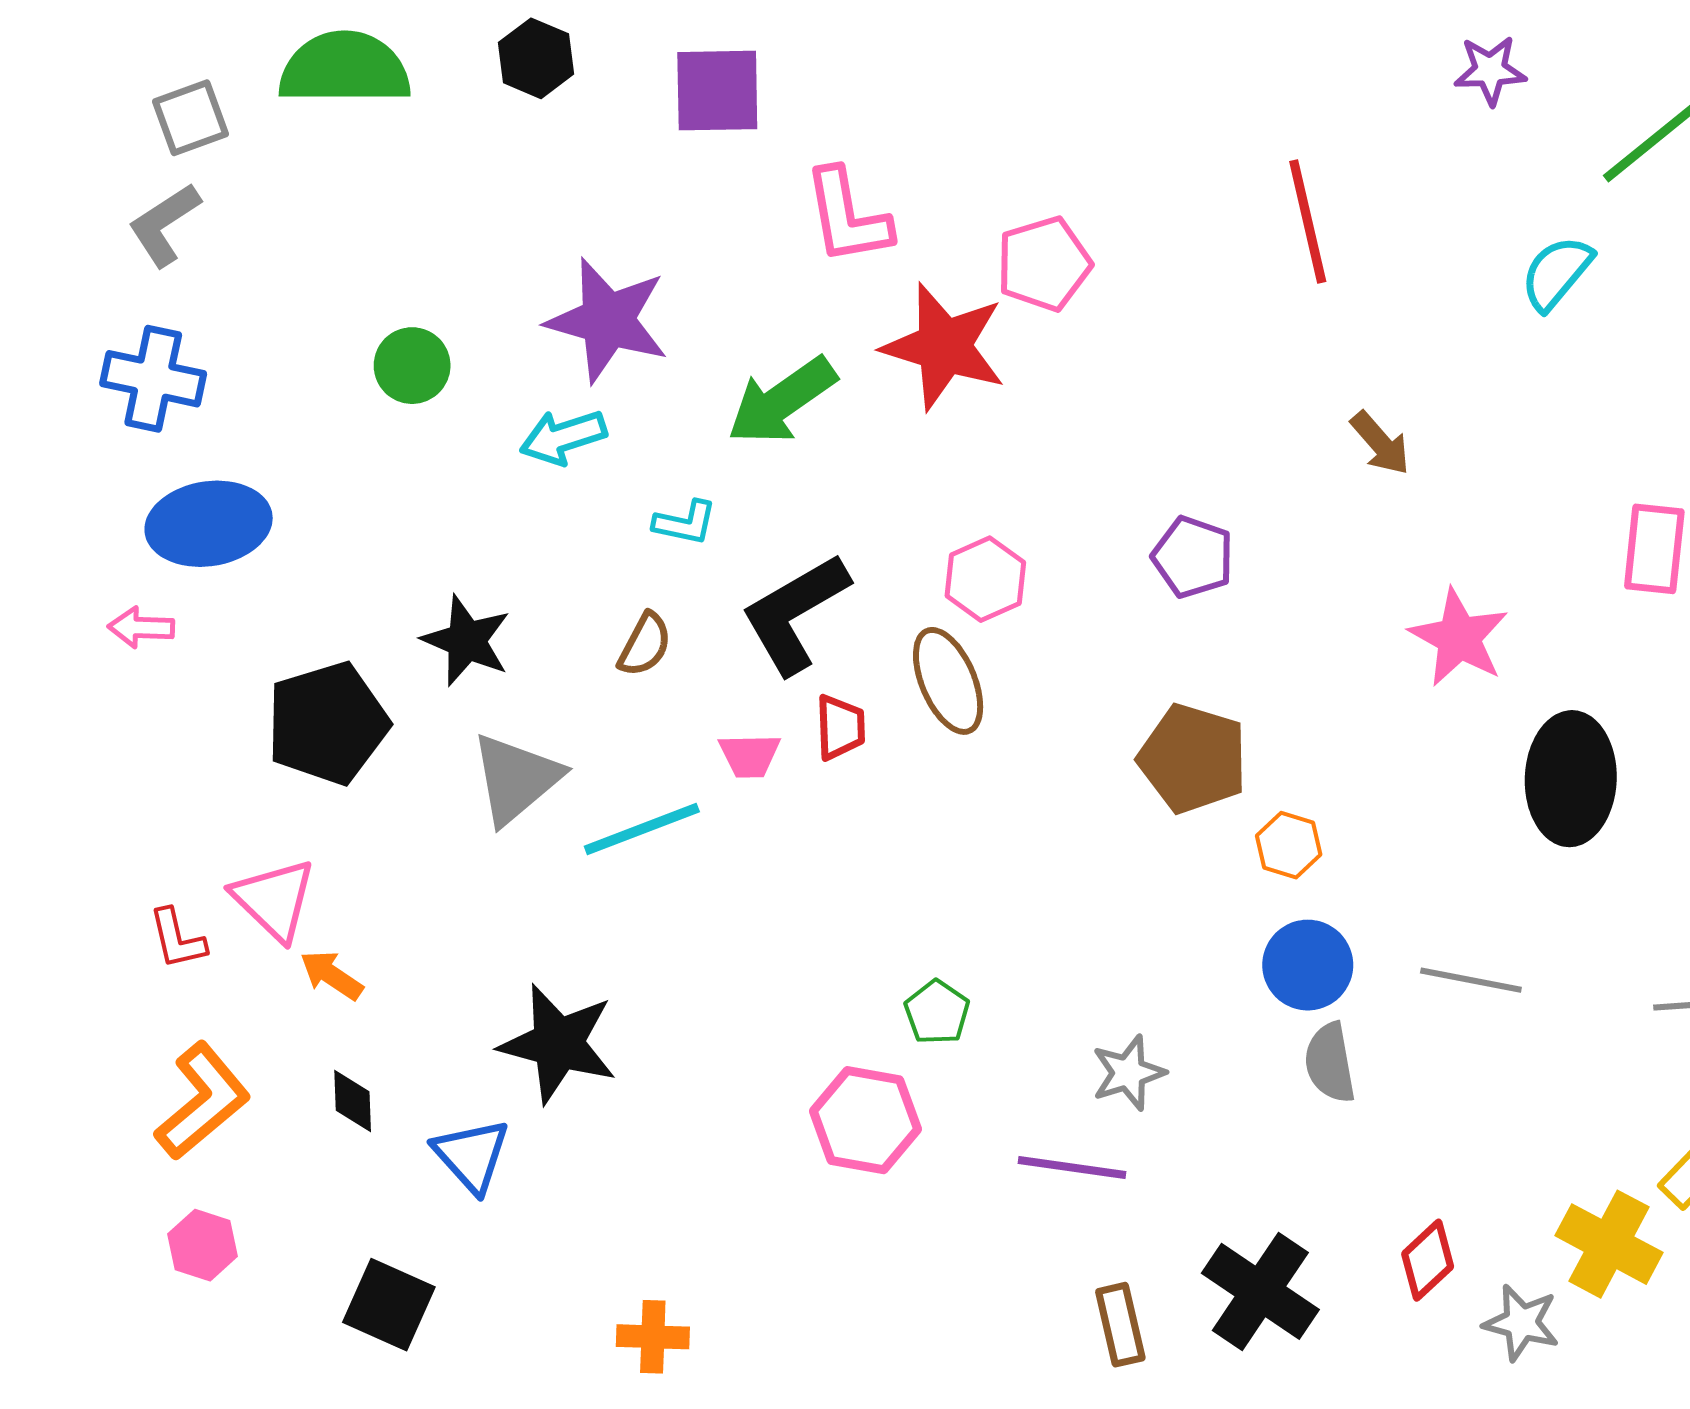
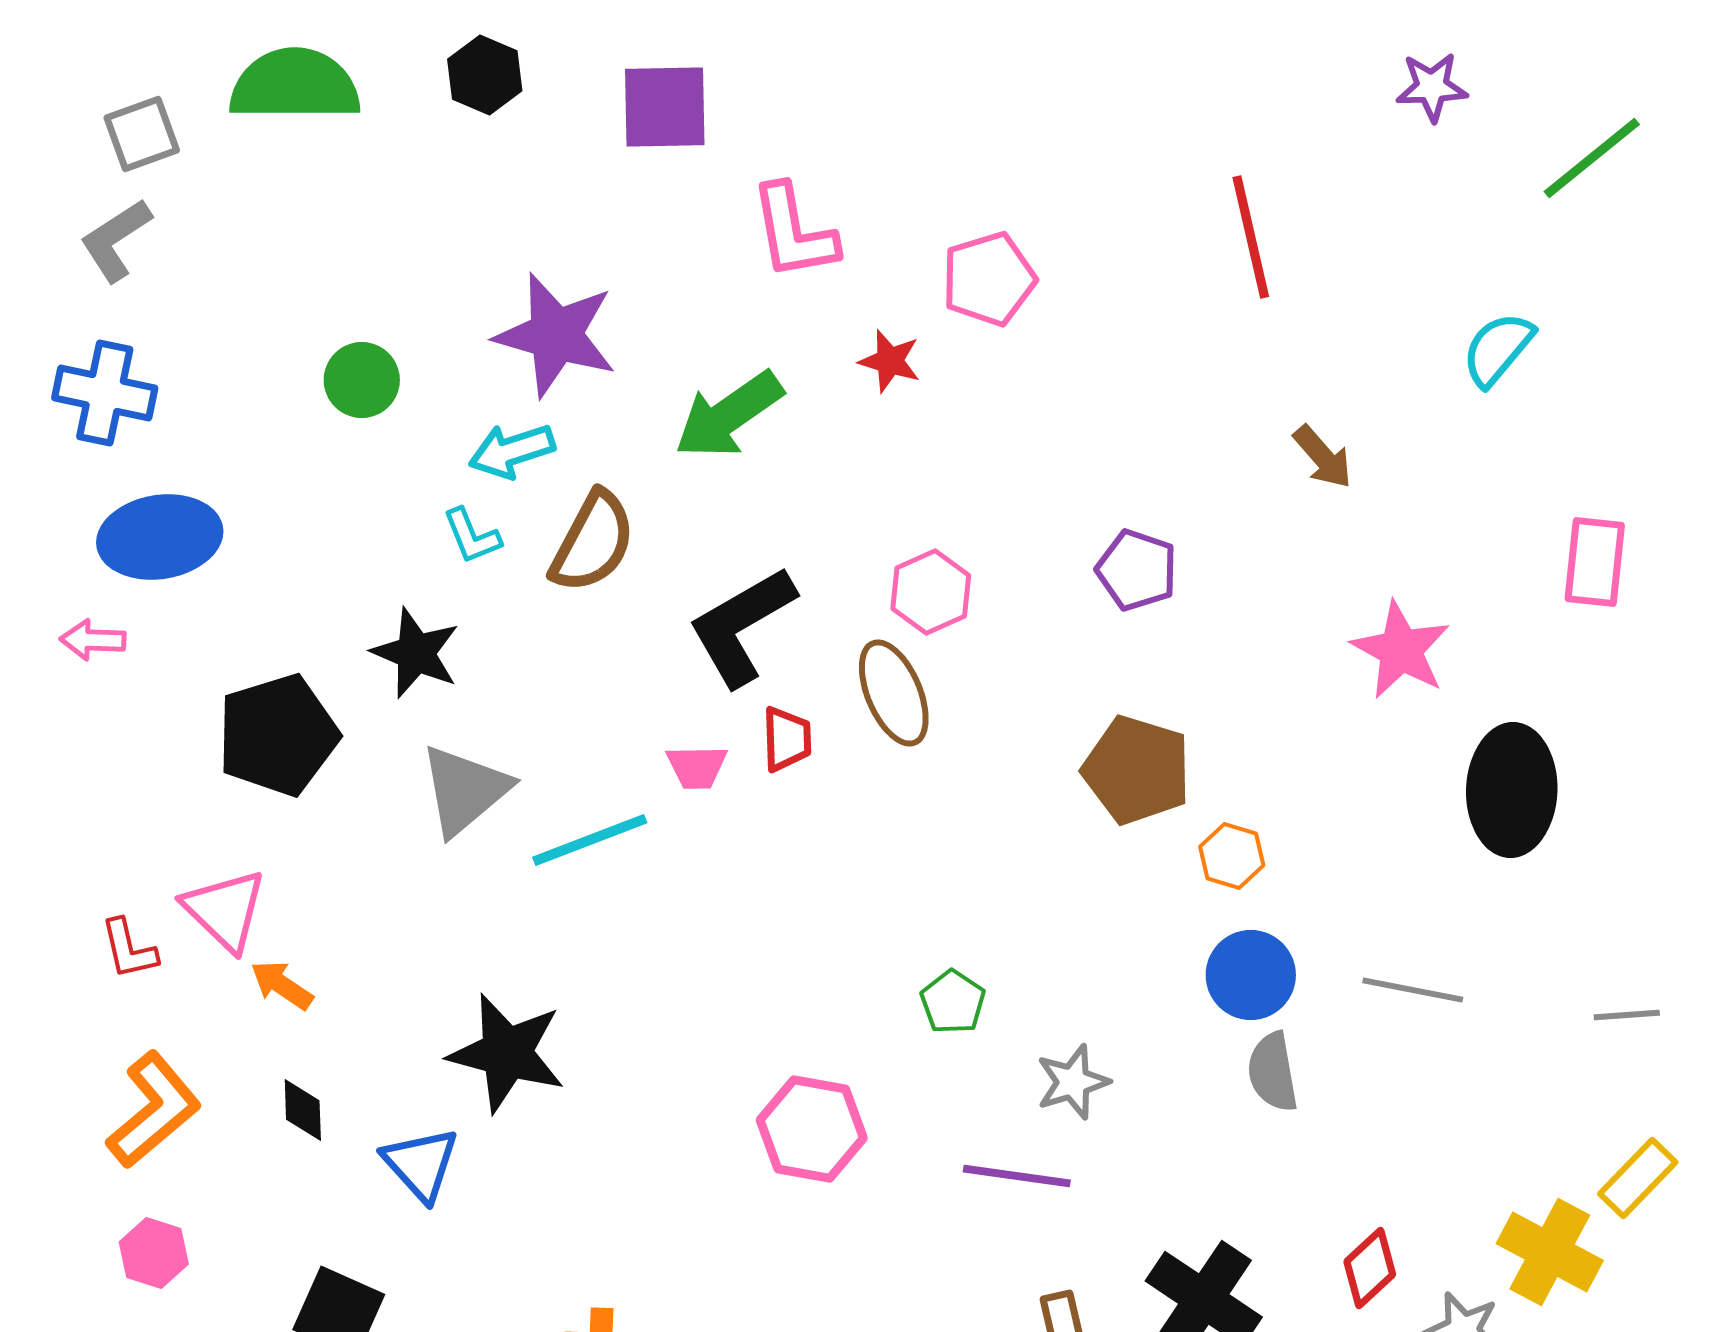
cyan semicircle: (1557, 273) -> (1498, 349), moved
red star: (944, 346) -> (890, 361), size x0.5
cyan L-shape: (685, 523) -> (472, 536), moved, turned 56
brown semicircle: (645, 645) -> (593, 542), moved, size x1.6
green pentagon: (937, 1012) -> (953, 1002), moved

